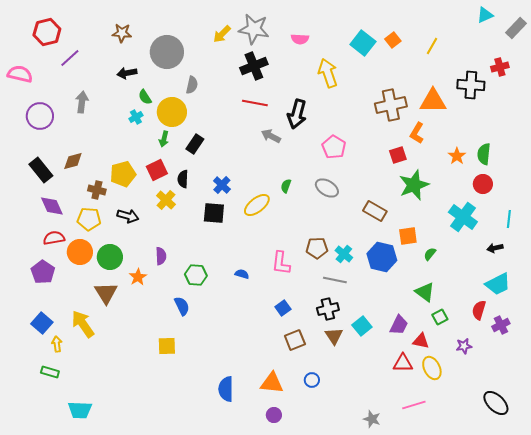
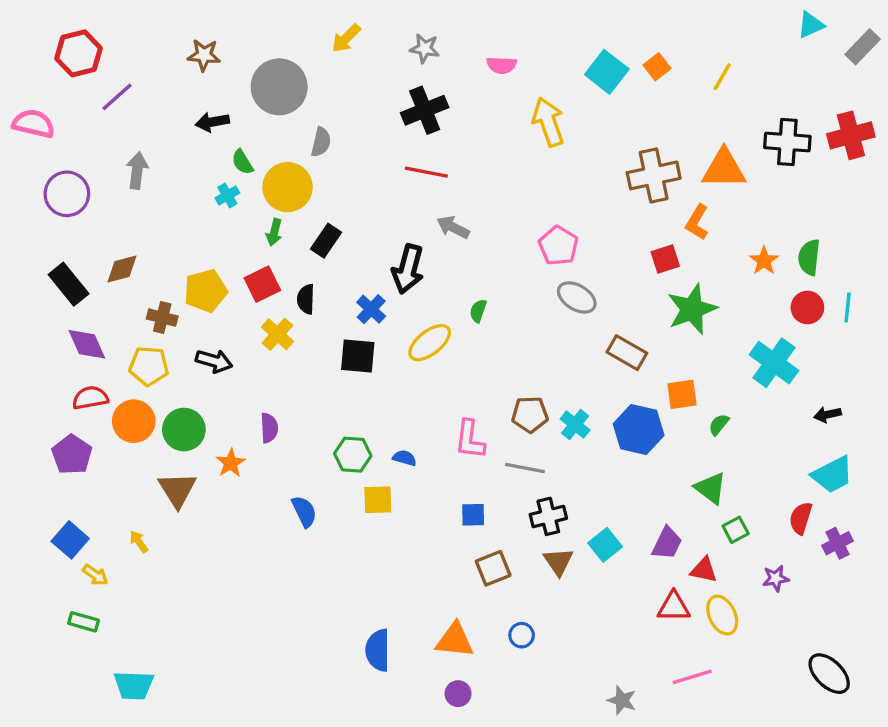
gray star: (254, 29) -> (425, 48), size x0.6
yellow arrow: (222, 34) -> (346, 38), moved
red cross: (500, 67) -> (851, 135), moved, size x1.5
black arrow: (297, 114) -> (408, 269), moved
gray ellipse: (327, 188) -> (577, 297), moved
cyan line: (509, 219) -> (848, 307), moved
green hexagon: (196, 275) -> (353, 455), moved
gray line: (335, 280) -> (525, 468), moved
blue square: (283, 308) -> (473, 515), turned 35
yellow arrow: (83, 324) -> (139, 542), size x0.5
yellow arrow: (57, 344) -> (95, 575), turned 133
yellow square: (167, 346) -> (378, 500), moved

